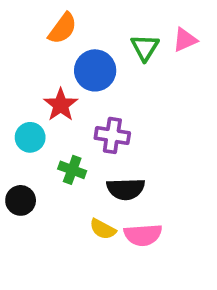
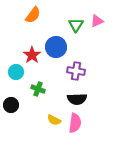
blue circle: (95, 70) -> (56, 47), moved
purple cross: (112, 135) -> (76, 71), moved
black semicircle: (126, 189) -> (77, 99), moved
pink semicircle: (143, 235) -> (75, 123), turned -78

